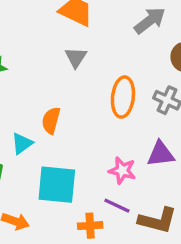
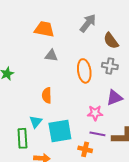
gray triangle: (76, 57) -> (51, 56), turned -40
cyan triangle: (22, 144) -> (36, 122), moved
orange cross: (90, 226) -> (85, 149), turned 32

